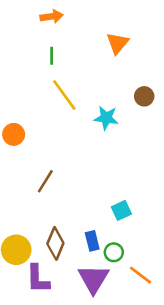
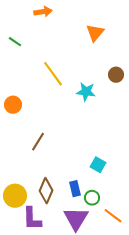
green line: (52, 56) -> (15, 42), moved, turned -56
cyan square: (121, 210) -> (98, 165), turned -35

